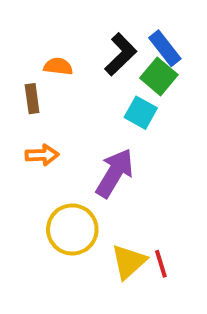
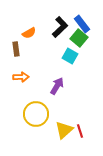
orange semicircle: (58, 66) -> (29, 33), turned 144
purple arrow: (115, 173) -> (57, 86), size x0.7

